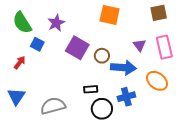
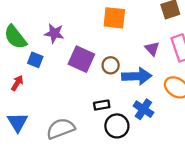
purple star: (56, 23) -> (54, 33), turned -30
blue cross: (126, 97) -> (143, 109), turned -36

